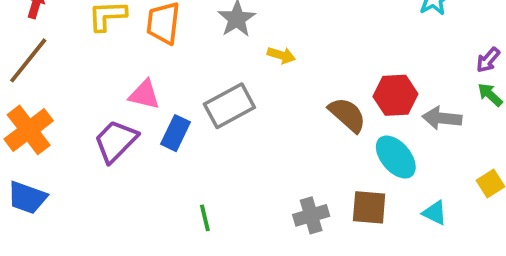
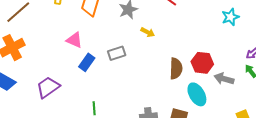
gray rectangle: (229, 106) -> (117, 53), size x0.7
brown semicircle: (347, 115) -> (176, 68), turned 40
purple trapezoid: (116, 141) -> (48, 87), moved

